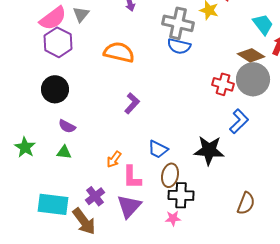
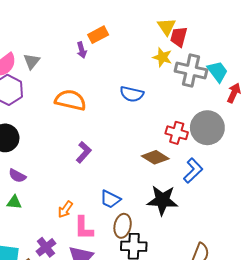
gray cross: (178, 23) -> (191, 71), moved
brown diamond: (251, 55) -> (155, 157), moved

